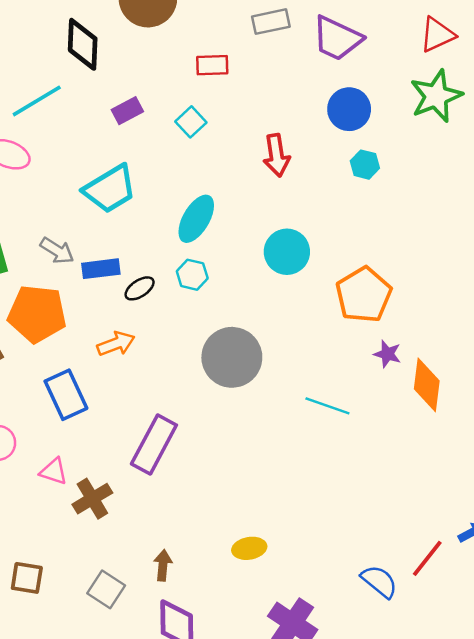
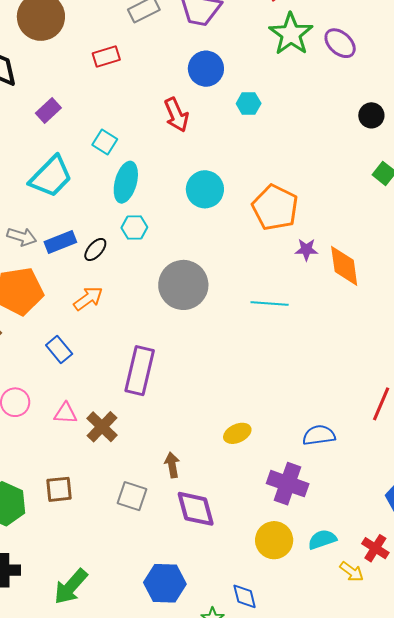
blue circle: (349, 109) -> (206, 69), moved
cyan square: (191, 122) -> (105, 142), moved
blue rectangle: (66, 395) -> (59, 350), size x0.7
brown square: (27, 578) -> (59, 489), moved
blue semicircle: (379, 581) -> (319, 435), moved, turned -32

